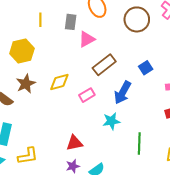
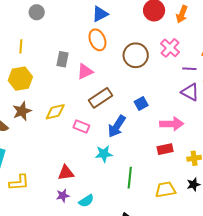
yellow line: (40, 20) -> (21, 46), moved
gray rectangle: (71, 22) -> (62, 59), moved
pink rectangle: (87, 95) -> (81, 126), turned 49

